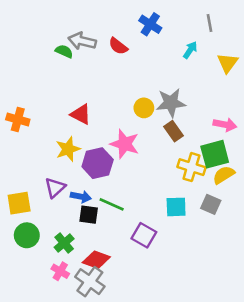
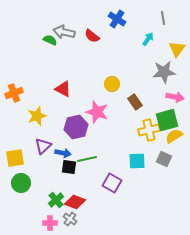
gray star: (171, 103) -> (164, 72), moved
orange cross: (18, 119) -> (14, 93), turned -36
yellow star: (68, 149) -> (37, 116), moved
yellow cross: (191, 167) -> (149, 130), turned -30
green line: (112, 204) -> (87, 159), turned -36
green cross: (64, 243) -> (56, 200), moved
pink cross: (60, 271) -> (50, 223), moved, turned -32
gray cross: (90, 282) -> (70, 219), size x0.6

